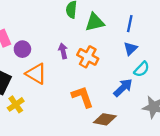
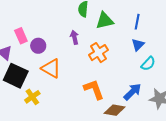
purple arrow: (63, 51) -> (74, 37), moved
orange cross: (88, 57) -> (98, 53), turned 30
blue arrow: (123, 88) -> (132, 92), moved

